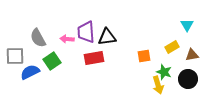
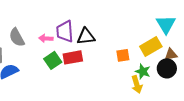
cyan triangle: (187, 25) -> (166, 24), size x1.5
yellow rectangle: (172, 47) -> (151, 46), size x1.5
green square: (52, 61) -> (53, 60), moved
black circle: (188, 79) -> (167, 68), moved

